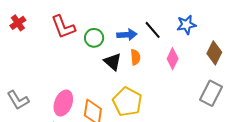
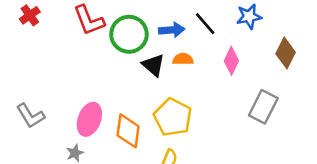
green circle: (94, 38) -> (129, 34), size x1.5
orange semicircle: (135, 57) -> (183, 59), turned -84
gray rectangle: (211, 93) -> (263, 107), moved

